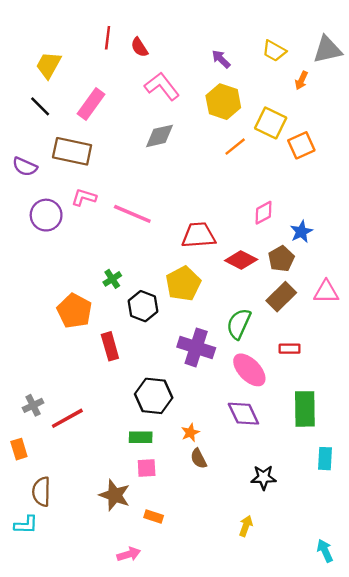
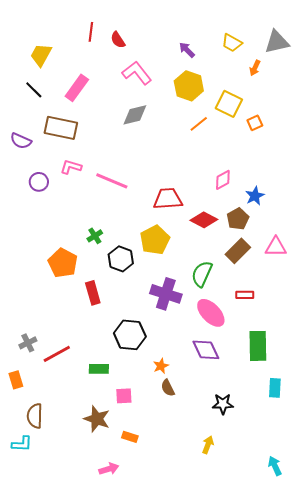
orange square: (301, 145) -> (255, 123), size x0.7
purple circle: (46, 215) -> (39, 182), size x0.7
green rectangle: (141, 437) -> (99, 369), moved

